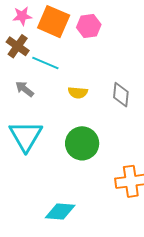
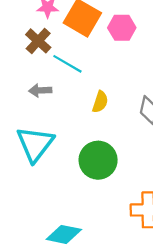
gray arrow: (25, 89) -> (40, 90), turned -48
yellow semicircle: (78, 93) -> (100, 102), turned -84

